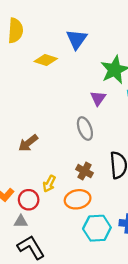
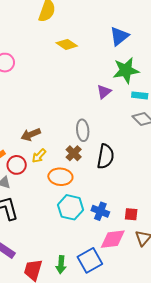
blue triangle: (77, 39) -> (119, 36), moved
gray ellipse: (85, 128) -> (83, 130), moved
brown arrow: (28, 143) -> (31, 135), moved

